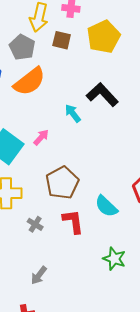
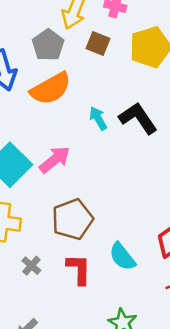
cyan arrow: (73, 113) -> (98, 118), moved
pink arrow: (41, 137) -> (55, 160), size x1.5

